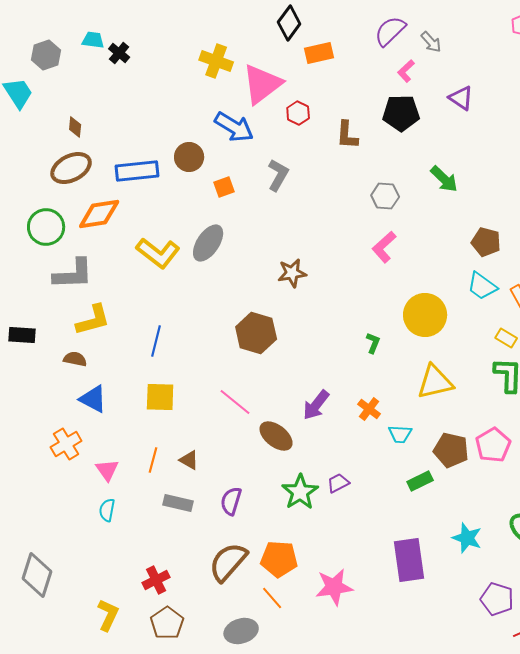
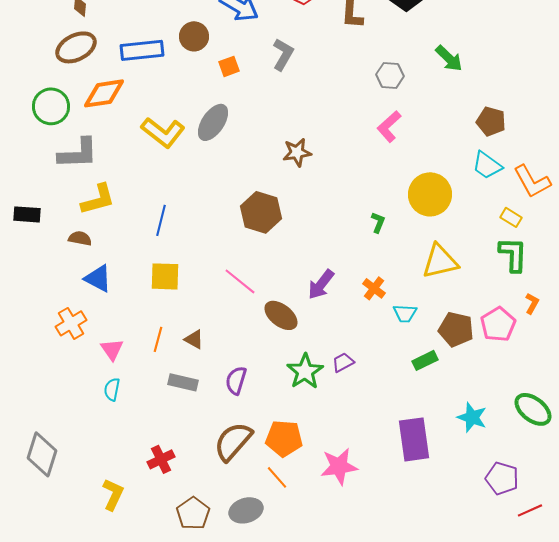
brown pentagon: (167, 623) -> (193, 513), moved

